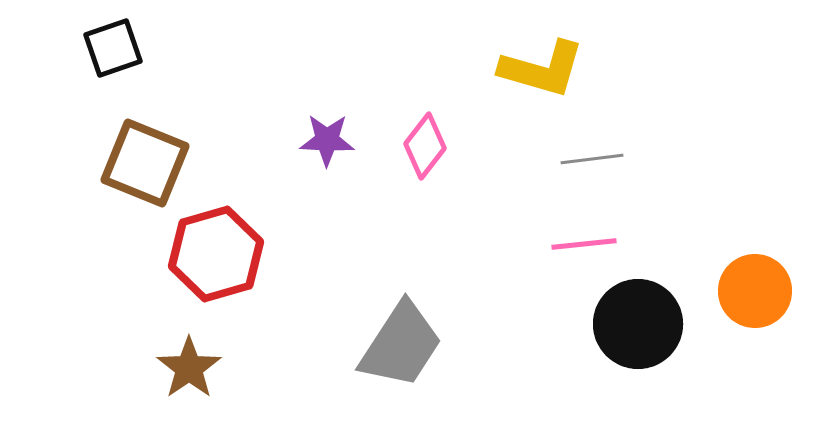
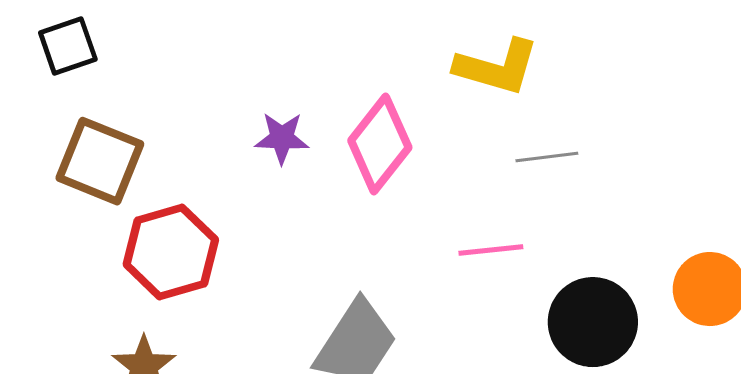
pink diamond: (425, 146) -> (380, 144), size x1.5
pink line: (584, 244) -> (491, 250), moved

